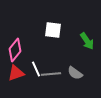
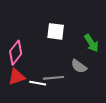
white line: (36, 69) -> (38, 83), moved, turned -56
gray semicircle: (75, 73) -> (79, 66), moved

